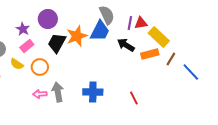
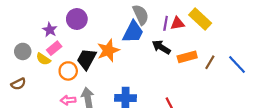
orange star: (77, 36) -> (108, 50), moved
yellow rectangle: (159, 37) -> (200, 19), moved
black trapezoid: (57, 43) -> (87, 59), moved
yellow semicircle: (17, 64) -> (43, 59), moved
blue line: (191, 72) -> (237, 64), moved

